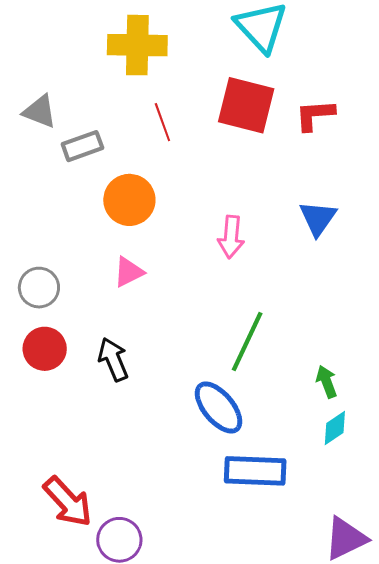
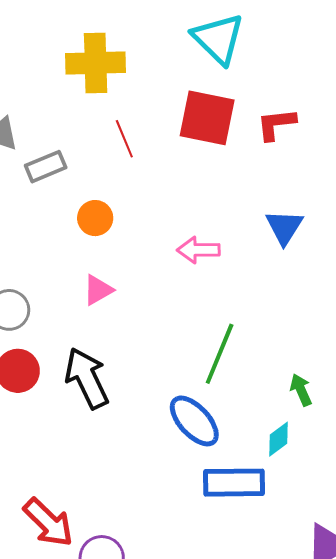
orange circle: (129, 200) -> (95, 218), size x0.7
pink arrow: (231, 237) -> (198, 250), turned 87
black arrow: (113, 359) -> (87, 378), size x1.4
cyan diamond: (335, 428) -> (278, 439), moved

